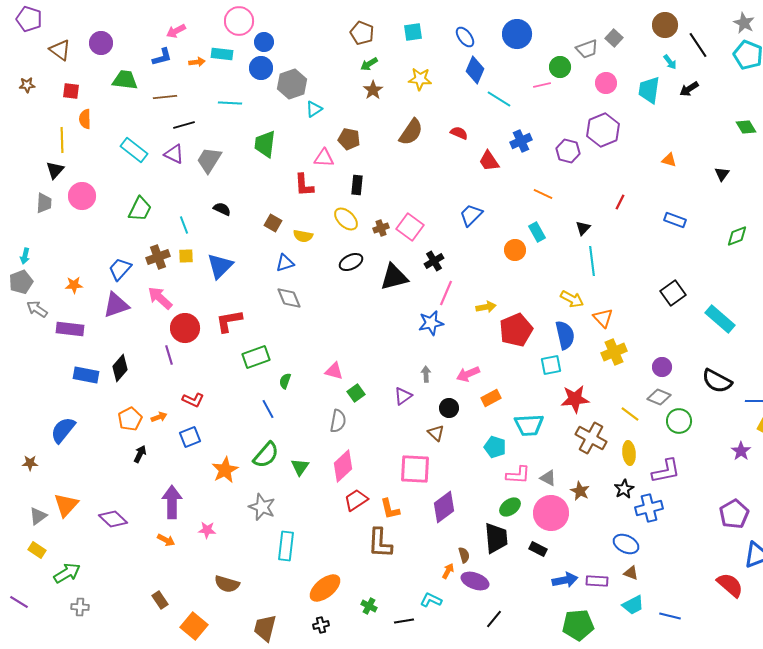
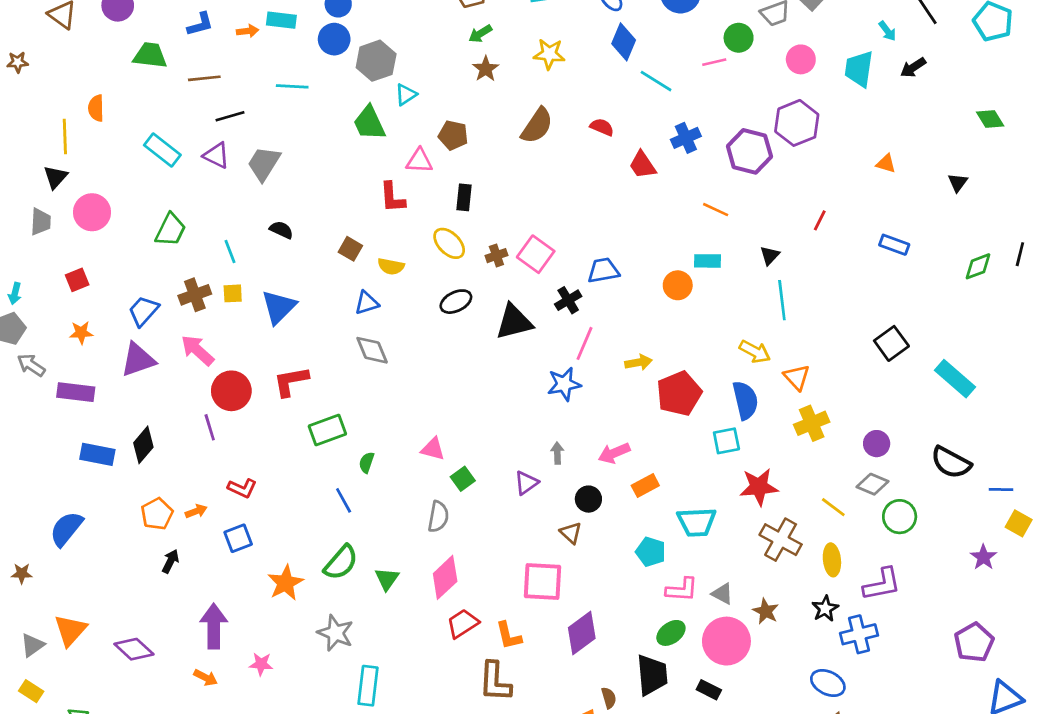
red square: (71, 91) -> (77, 280), moved, turned -30
green trapezoid: (265, 144) -> (369, 123), moved, turned -32
purple hexagon: (568, 151) -> (749, 151), size x1.4
blue trapezoid: (471, 215) -> (603, 270), moved, turned 35
cyan rectangle: (537, 232) -> (707, 261), turned -60

